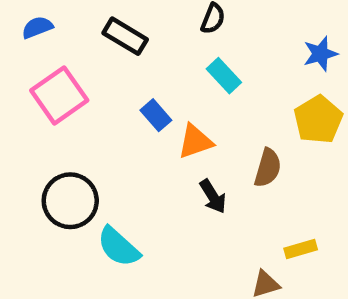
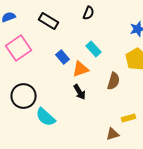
cyan rectangle: (224, 76) -> (94, 49), moved
black arrow: (213, 196) -> (80, 92), moved

